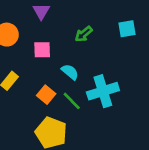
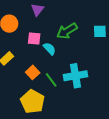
green arrow: (84, 34) -> (67, 31), size x1.5
cyan semicircle: (70, 72) -> (49, 49), moved

